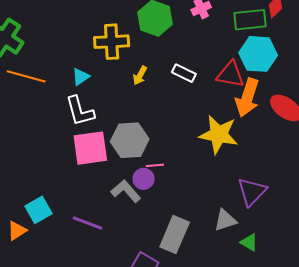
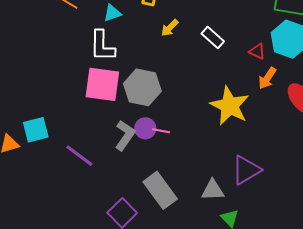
red triangle: (230, 74) -> (257, 51), size x0.6
orange arrow: (247, 98) -> (267, 78), size x0.6
pink line: (155, 165) -> (161, 131), moved
gray L-shape: (126, 191) -> (125, 135), turned 60
gray rectangle: (175, 234) -> (160, 190), turned -75

